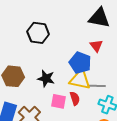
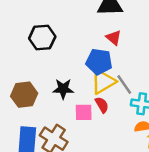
yellow triangle: (80, 80) -> (103, 82), turned -30
gray line: (97, 86) -> (124, 85), turned 66

